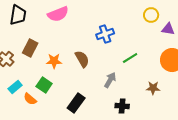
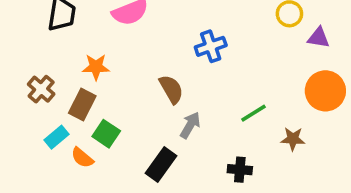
brown rectangle: (30, 48) -> (82, 105), moved
green line: (130, 58) -> (253, 113), moved
orange star: (54, 61) -> (96, 67), moved
gray arrow: (110, 80) -> (190, 125), moved

